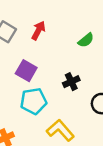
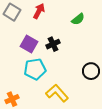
black cross: (71, 82) -> (53, 44), moved

